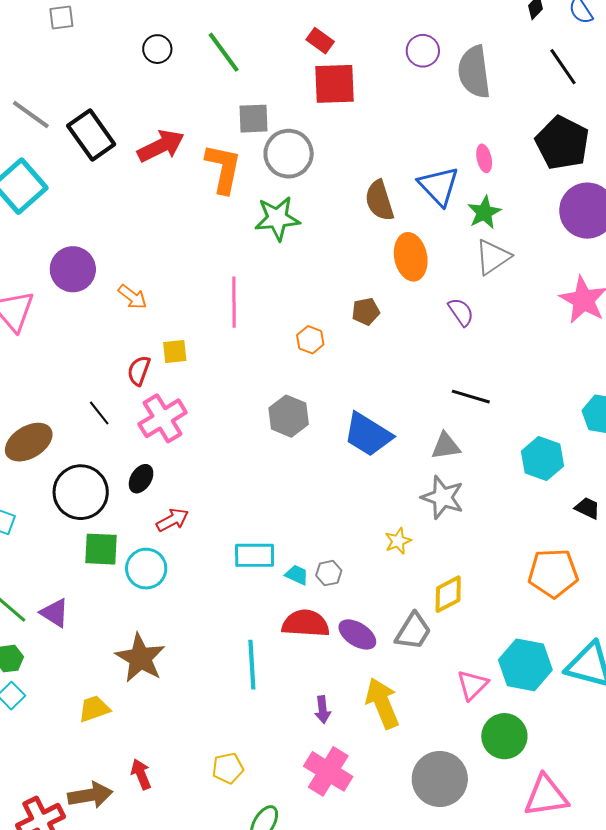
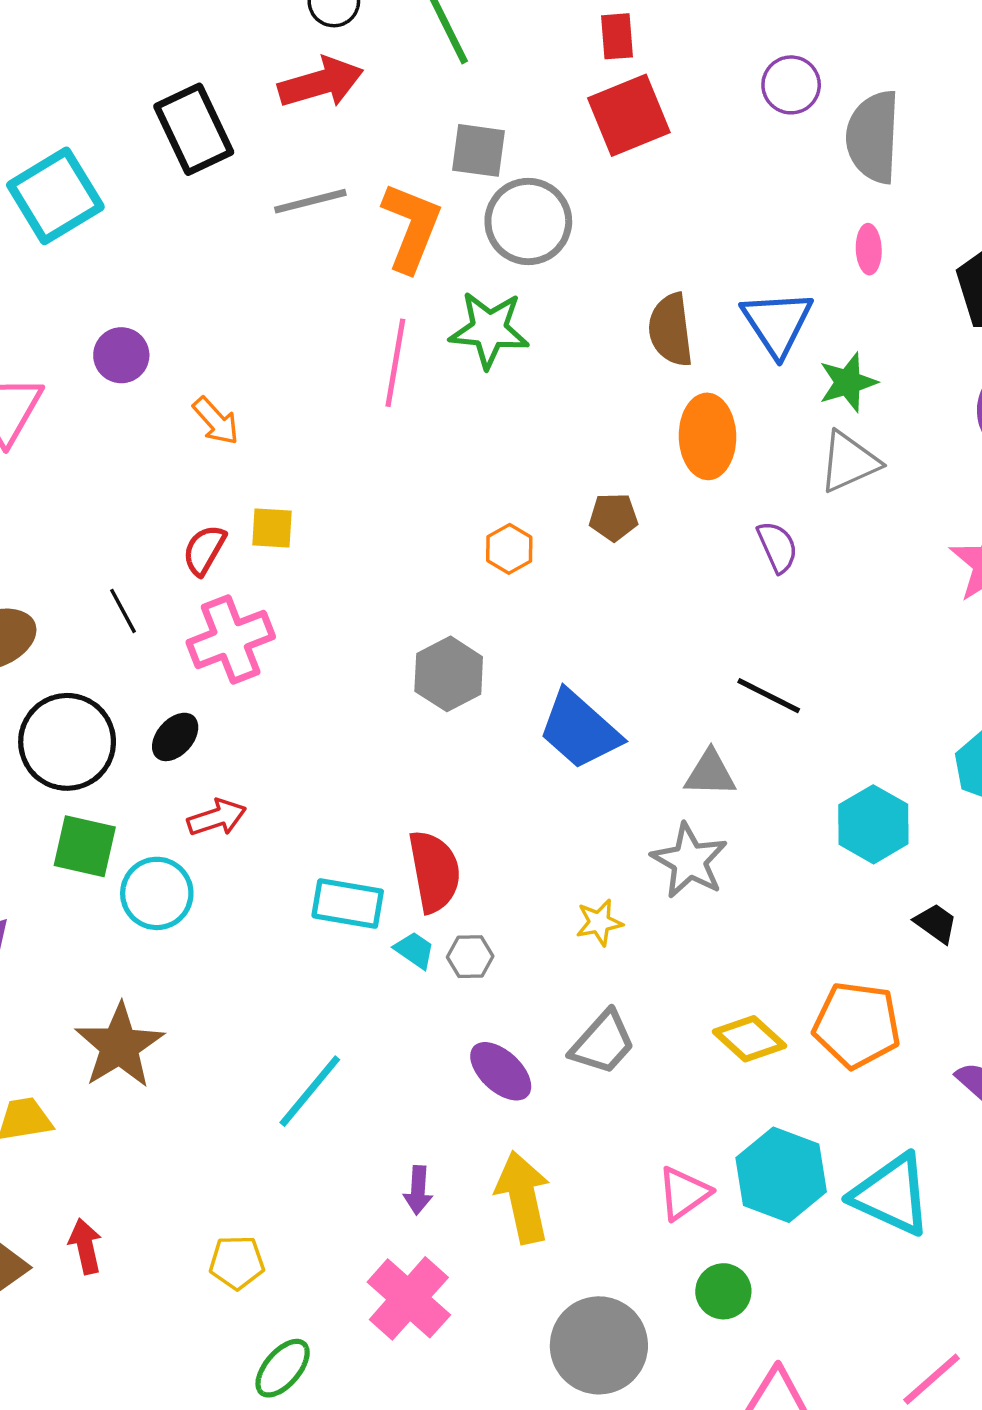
red rectangle: (320, 41) -> (617, 36), turned 40
red square: (335, 84) -> (629, 115), turned -30
gray line: (31, 114) -> (310, 201), moved, turned -60
red arrow: (161, 146) -> (321, 83), moved
pink ellipse: (484, 158) -> (869, 249), moved
purple circle: (73, 269) -> (121, 355), size x0.7
pink line: (234, 302) -> (395, 363), moved
yellow diamond: (448, 594) -> (750, 1039), moved, turned 60
red semicircle: (306, 623) -> (434, 871), moved, turned 66
gray trapezoid: (413, 631) -> (603, 1043), moved
cyan line: (252, 665) -> (310, 1091), turned 33
green circle: (504, 736) -> (723, 1291), size x0.7

